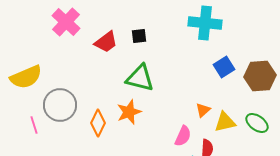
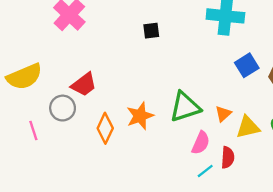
red trapezoid: (106, 42) -> (84, 84), moved
green triangle: (140, 78) -> (185, 107), moved, turned -32
gray circle: (60, 105) -> (63, 108), size x0.7

